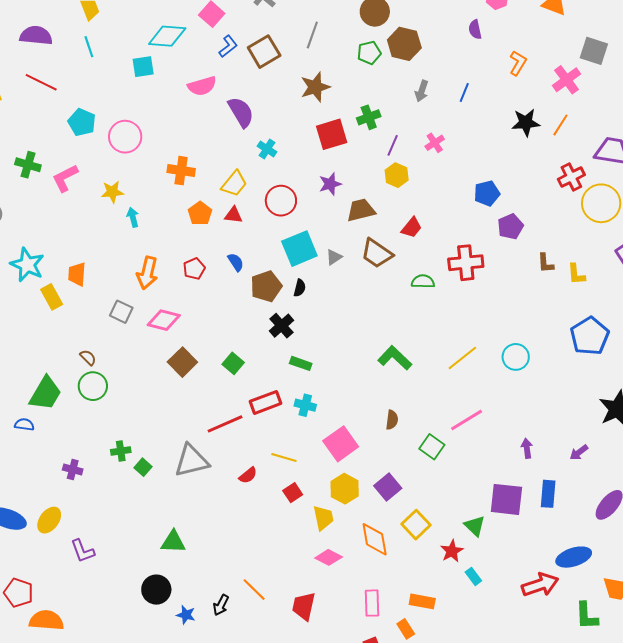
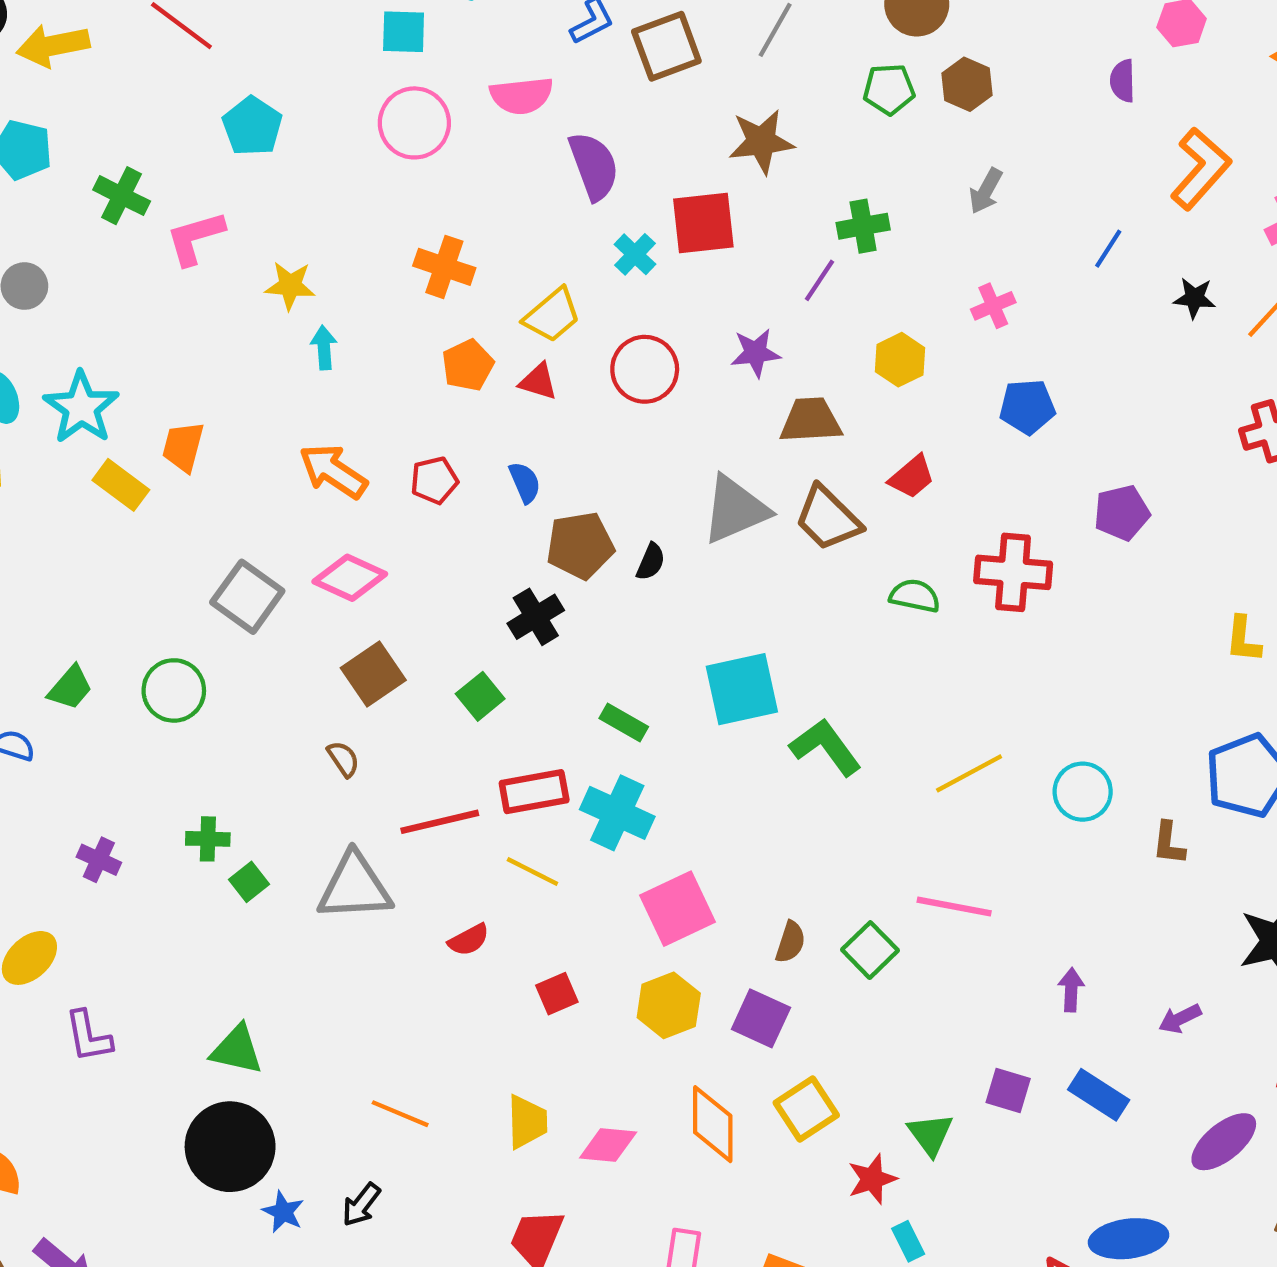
brown hexagon: (404, 44) -> (967, 84), size x0.7
orange L-shape: (518, 63) -> (1201, 169), size x1.5
blue line: (464, 92) -> (1108, 249), moved
black star: (526, 123) -> (1194, 298), size x0.7
red square: (332, 134) -> (703, 223), moved
pink circle: (125, 137) -> (414, 123), moved
purple line: (393, 145) -> (819, 280), moved
blue pentagon: (487, 193) -> (1027, 407), moved
cyan square: (299, 249) -> (742, 689), moved
gray triangle: (334, 257) -> (735, 510), size x2.0
brown L-shape: (546, 263) -> (1169, 843), moved
orange arrow: (147, 273) -> (333, 471), turned 100
yellow rectangle: (52, 297) -> (121, 485), turned -35
gray square: (121, 312) -> (247, 597), moved, size x1.4
black cross: (282, 326) -> (536, 617), moved
brown semicircle: (88, 358) -> (343, 759), moved
green trapezoid: (45, 393) -> (70, 688), size x0.6
cyan cross: (305, 405) -> (617, 813), size x1.5
brown semicircle: (392, 420) -> (790, 942), moved
pink line: (467, 420) -> (954, 907), turned 32
yellow line: (284, 457) -> (532, 872), moved
purple square: (388, 487) -> (761, 1018), turned -36
blue rectangle: (548, 494) -> (1099, 1095), turned -72
purple square: (506, 499) -> (1008, 1090), size x0.6
yellow trapezoid: (323, 518) -> (527, 1122), moved
green triangle: (173, 542) -> (237, 1050), moved
pink diamond: (329, 557) -> (608, 1145), turned -32
black circle: (156, 590) -> (230, 1147), size x1.4
orange line: (254, 590) -> (400, 1114), moved, turned -32

